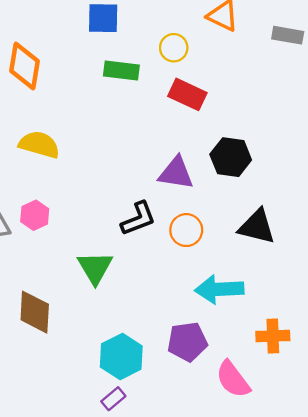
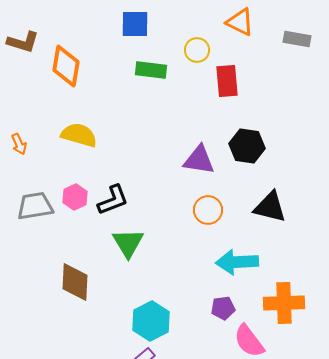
red rectangle: (187, 94) -> (227, 81), moved, turned 60
black L-shape: (138, 219) -> (113, 200), moved
orange cross: (273, 336) -> (284, 303), size x1.4
purple pentagon: (187, 342) -> (223, 308), moved, size x0.7

